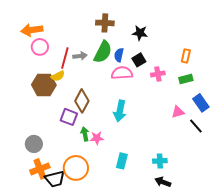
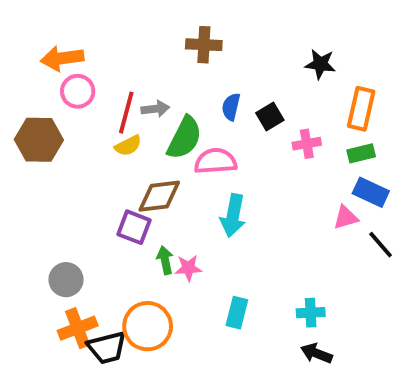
black star: (140, 33) -> (320, 64), moved
green semicircle: (103, 52) -> (184, 138), moved
orange rectangle: (186, 56) -> (361, 109), size x1.5
pink semicircle: (122, 73) -> (216, 161), moved
yellow semicircle: (58, 76) -> (128, 146), moved
brown hexagon: (44, 85) -> (39, 140), moved
brown diamond: (82, 101) -> (159, 196), turned 55
blue rectangle: (201, 103) -> (371, 192), moved, turned -30

